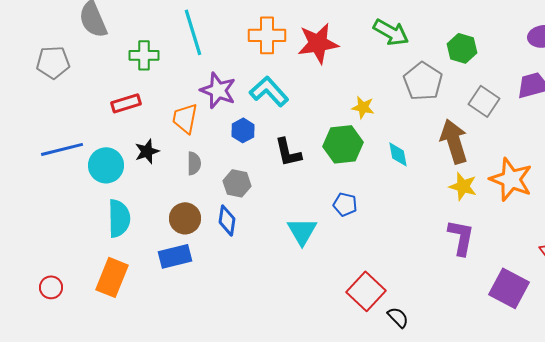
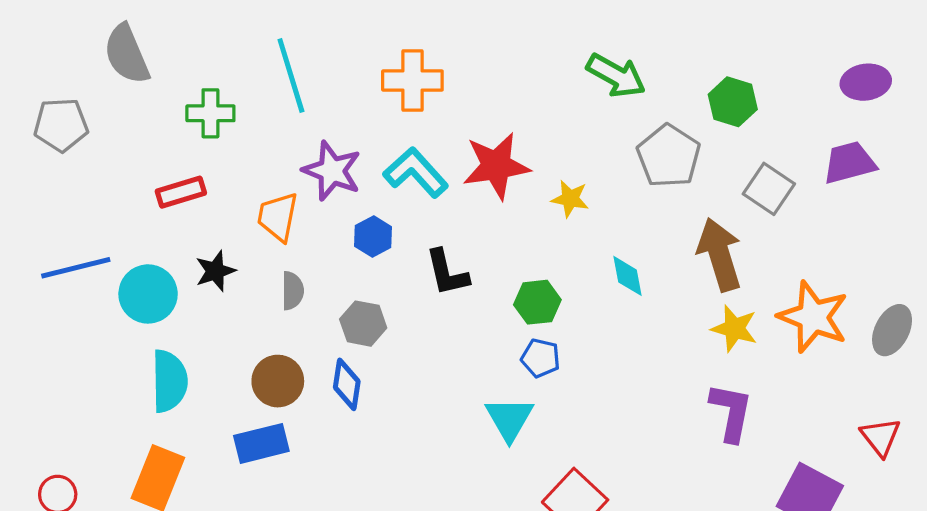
red star: (318, 43) -> (496, 166), moved
green hexagon: (343, 144) -> (537, 302), moved, size x0.7
cyan triangle: (302, 231) -> (509, 419), moved

